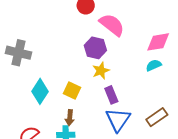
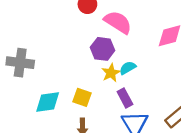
cyan semicircle: (154, 65) -> (128, 68), moved
cyan diamond: (40, 91) -> (48, 102), turned 55

